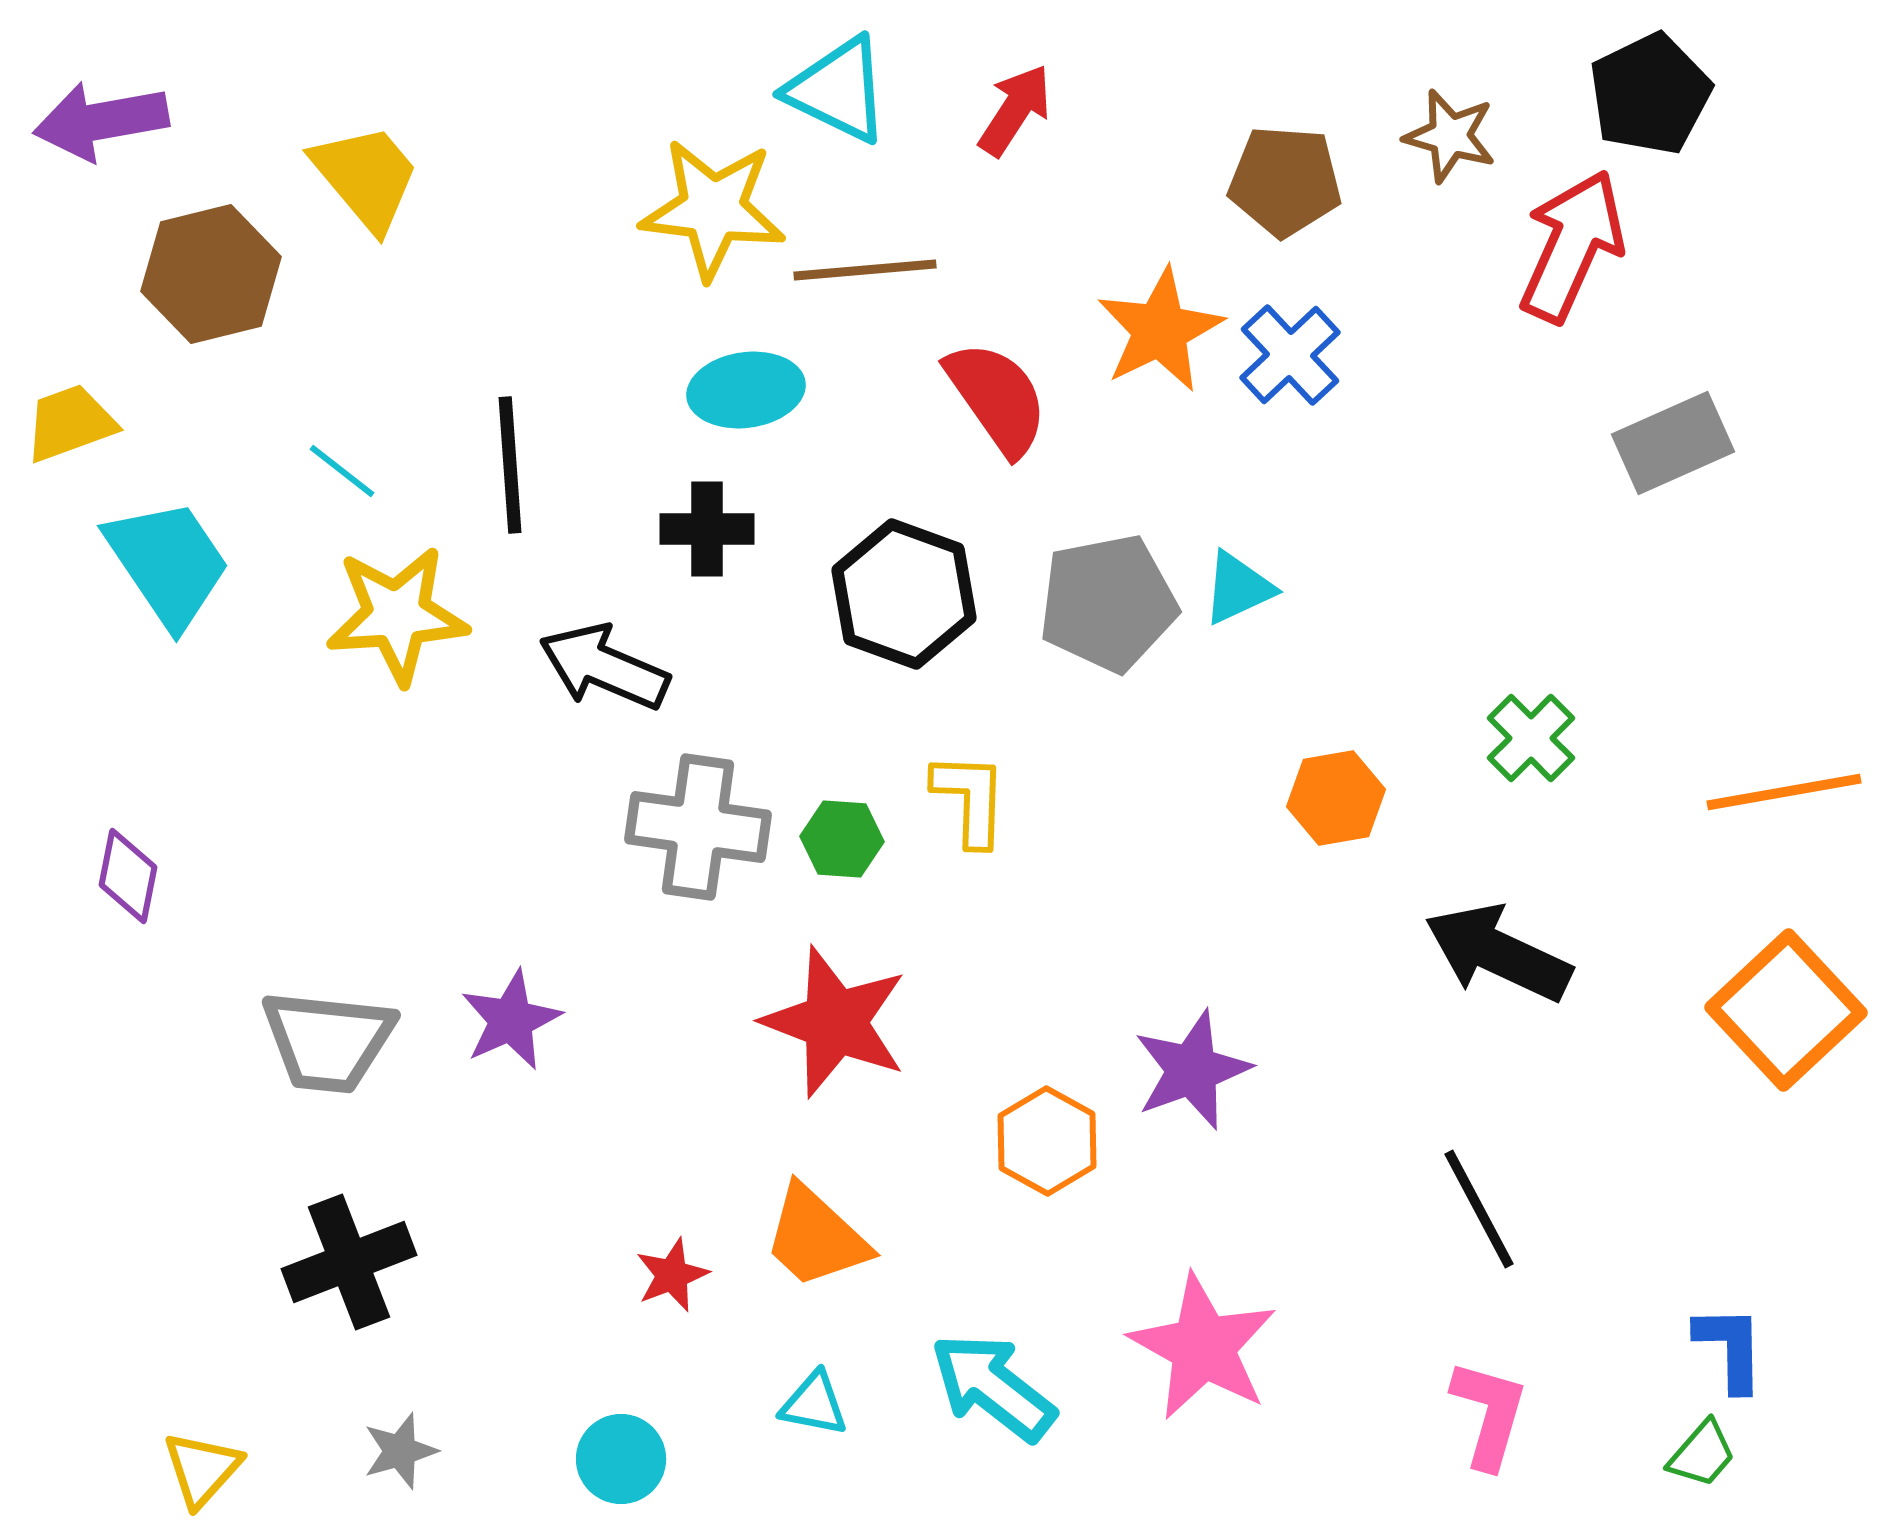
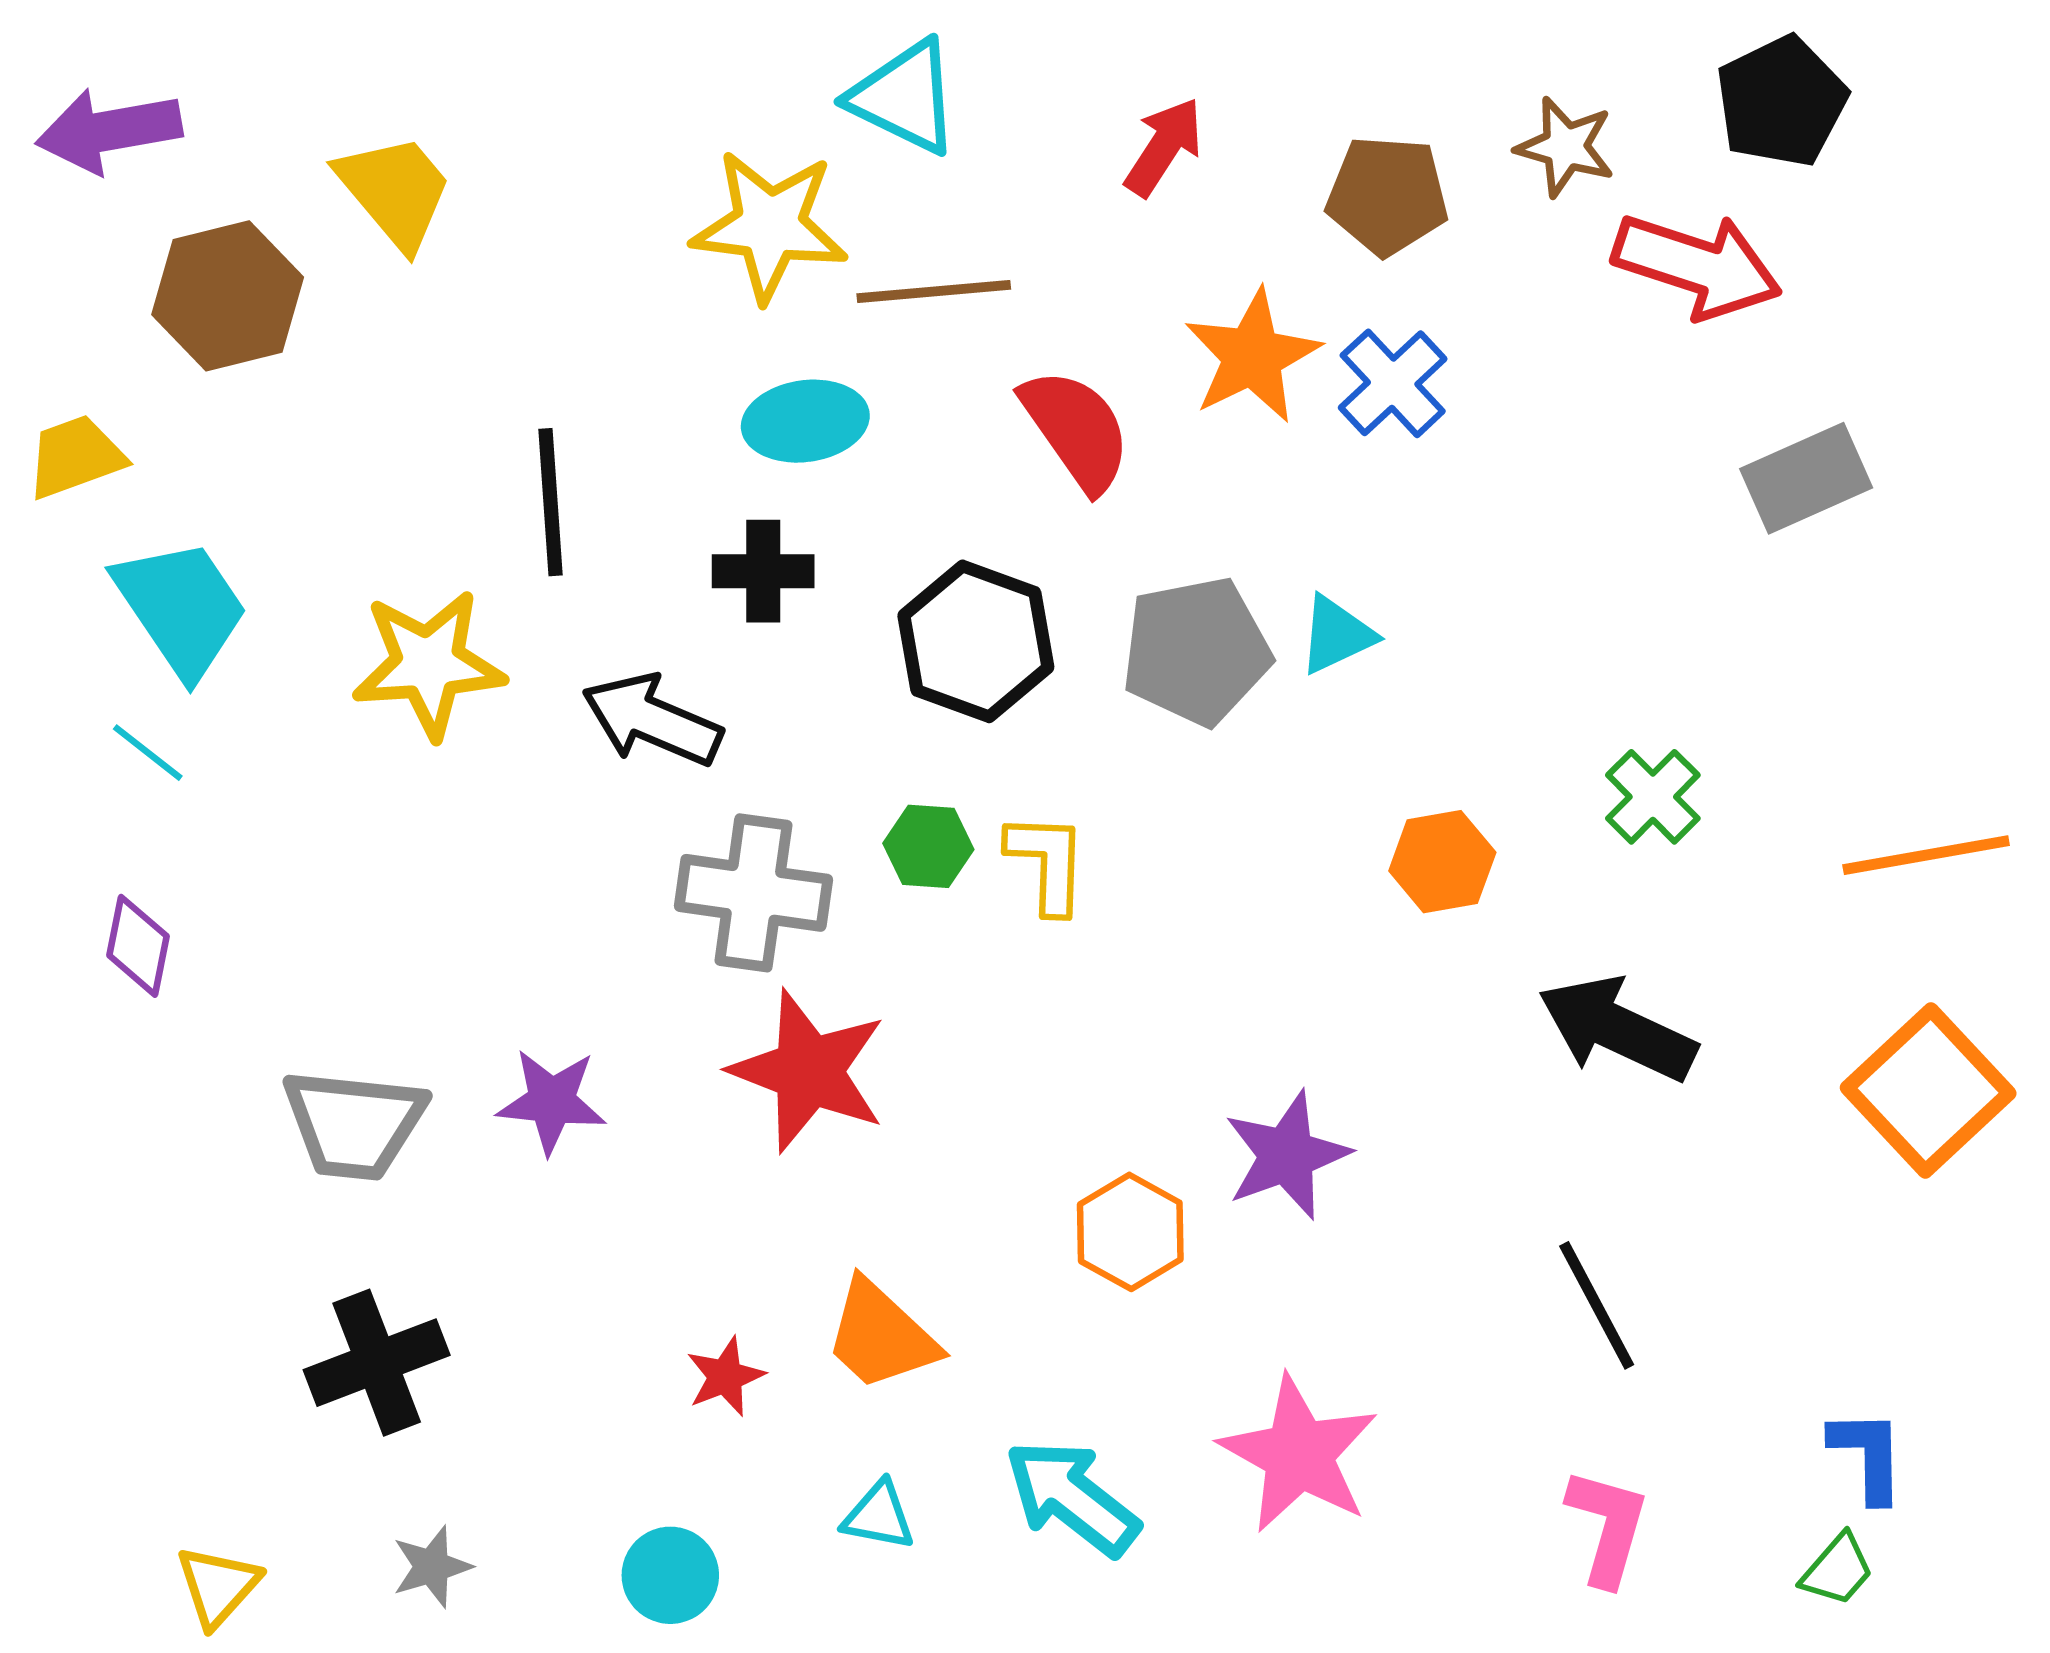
red arrow: (1015, 110) -> (1164, 147), moved
red arrow: (1572, 246) -> (1697, 266), turned 84
cyan line: (342, 471) -> (148, 753), moved
green hexagon: (842, 839) -> (928, 846), moved
purple star: (511, 1020) -> (552, 1101), turned 30
red star: (835, 1022) -> (809, 1071), moved

